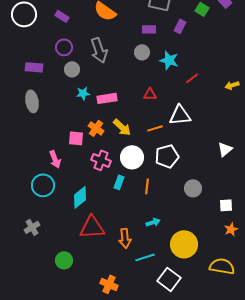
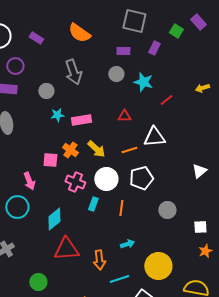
purple circle: (64, 47) -> (15, 66), moved
yellow arrow: (232, 85) -> (202, 88), moved

